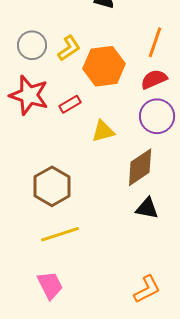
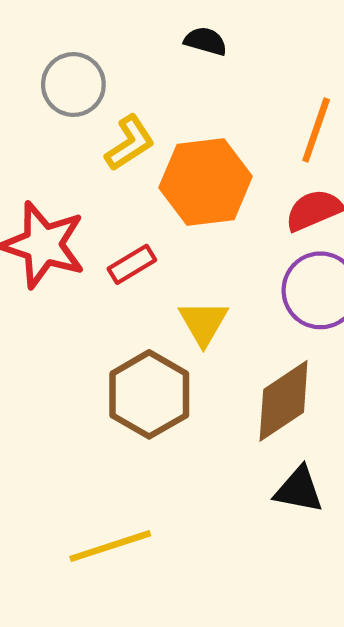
gray circle: (32, 45) -> (73, 85), moved
yellow triangle: (103, 131) -> (203, 323), turned -45
brown hexagon: (52, 186) -> (149, 394), moved

